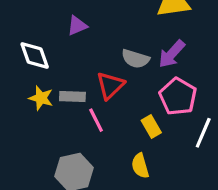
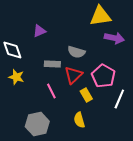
purple arrow: (172, 54) -> (114, 38), moved, turned -120
red triangle: (110, 85) -> (73, 75), moved
gray rectangle: (72, 96) -> (52, 64), moved

